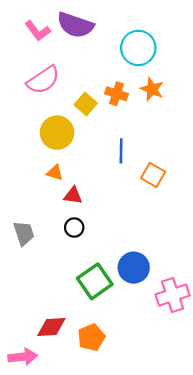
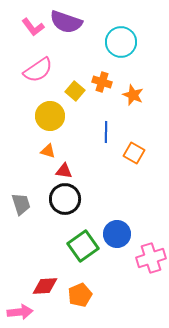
orange star: (152, 89) -> (133, 95), moved
black circle: (74, 228) -> (65, 199), size x1.8

